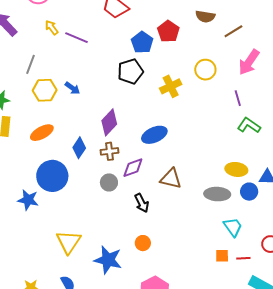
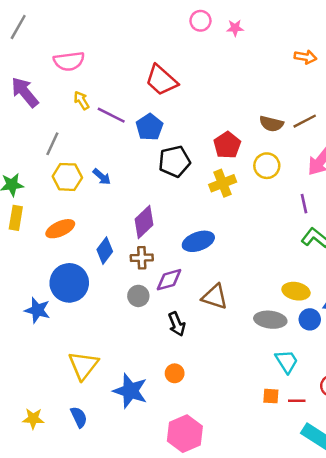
brown semicircle: (205, 16) -> (271, 124), moved
red pentagon: (168, 31) -> (227, 145), moved
blue pentagon: (142, 42) -> (149, 127), moved

